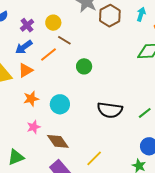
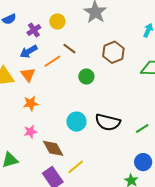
brown hexagon: (110, 16) -> (113, 52), moved
yellow circle: (53, 23) -> (57, 21), moved
orange triangle: (26, 70) -> (28, 75), turned -42
cyan circle: (60, 104) -> (76, 122), moved
yellow line: (94, 158) -> (76, 167), moved

